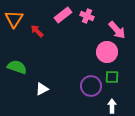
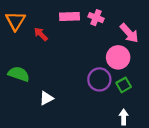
pink rectangle: (63, 15) -> (70, 17), turned 36
green square: (112, 77) -> (124, 85), turned -32
purple circle: (91, 86) -> (99, 79), moved

